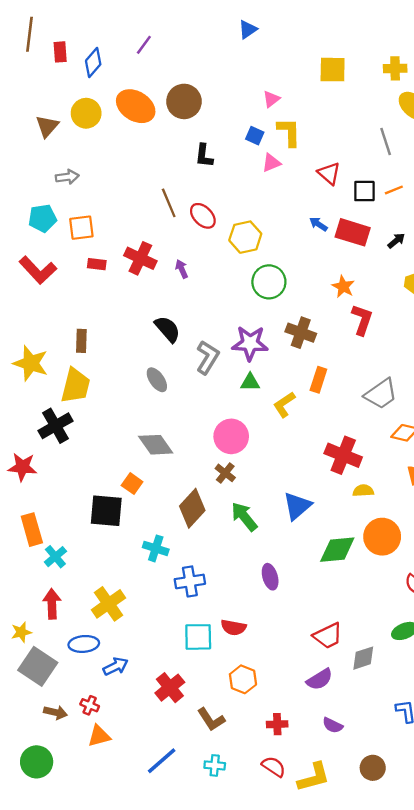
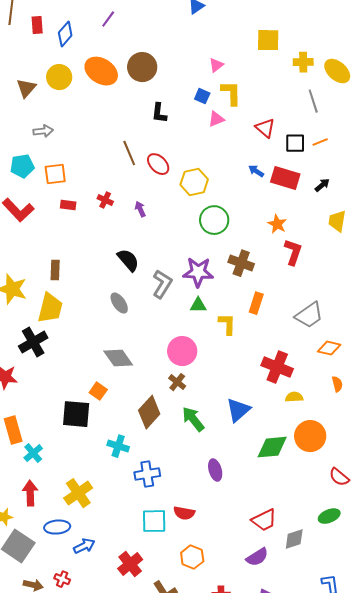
yellow cross: (395, 68) -> (303, 62), moved
red cross: (140, 258) -> (105, 200), size x0.6
yellow L-shape: (284, 405) -> (227, 324), turned 125

